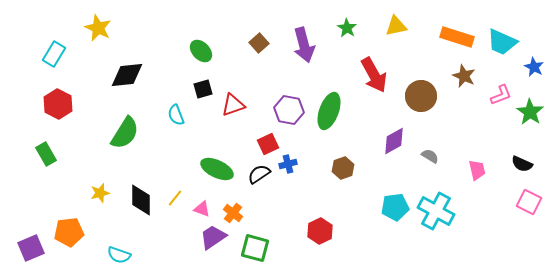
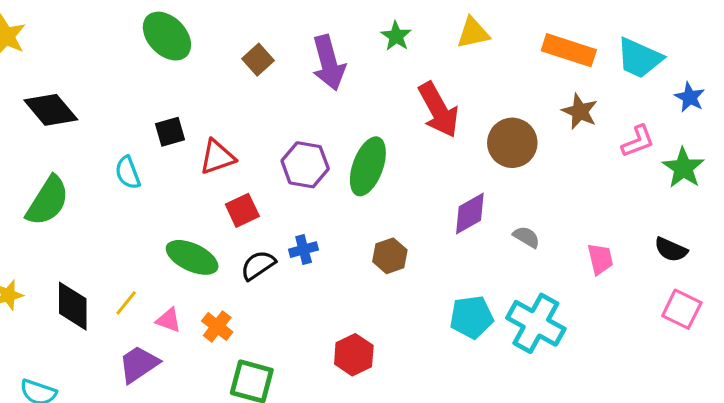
green ellipse: (201, 51) -> (167, 36), moved, size x1.4
black diamond: (127, 75) -> (51, 110), turned 56
red square: (268, 144) -> (242, 210), moved
purple trapezoid: (213, 237) -> (139, 364), moved

